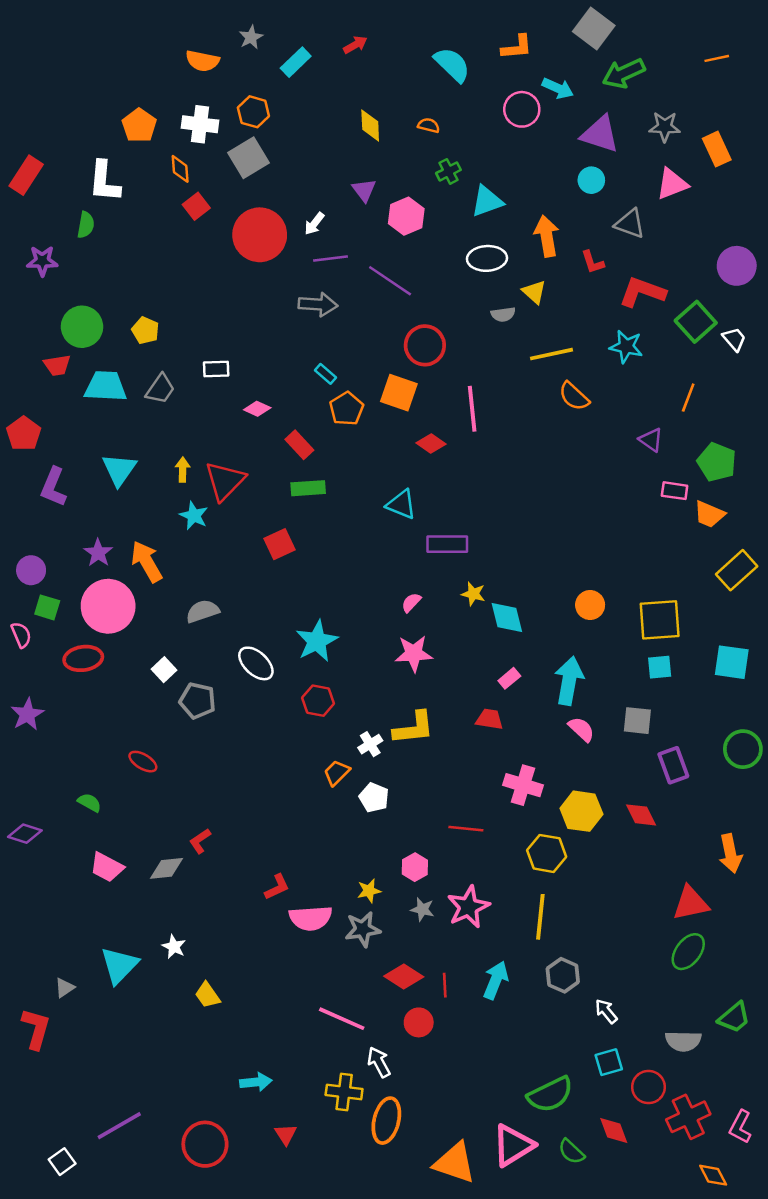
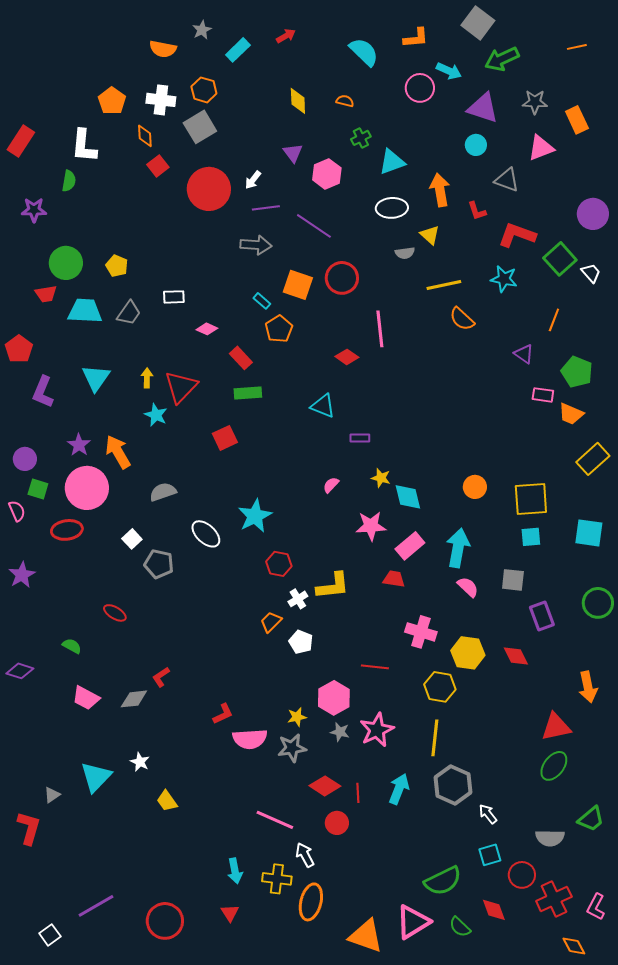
orange square: (399, 393) -> (298, 285), moved
purple rectangle: (447, 544) -> (360, 438), size x0.6
pink star: (414, 653) -> (371, 526), moved
pink rectangle: (509, 678) -> (410, 546), size x1.6
red hexagon: (318, 701) -> (279, 564), moved
pink hexagon: (415, 867) -> (334, 698), size x1.5
gray hexagon: (563, 975) -> (453, 785), size x1.4
cyan arrow: (256, 1082) -> (235, 871), moved, turned 85

